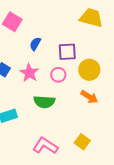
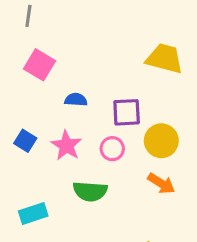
blue semicircle: (35, 44) -> (76, 100), turned 64

